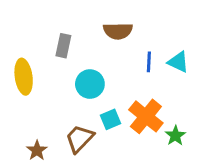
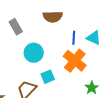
gray rectangle: (63, 46) -> (16, 27), turned -42
orange cross: (146, 116) -> (75, 61), moved

